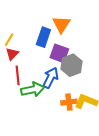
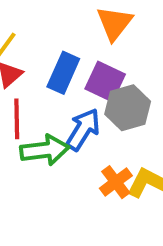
blue rectangle: (43, 37) -> (63, 73), moved
orange cross: (69, 102) -> (116, 182), turned -35

